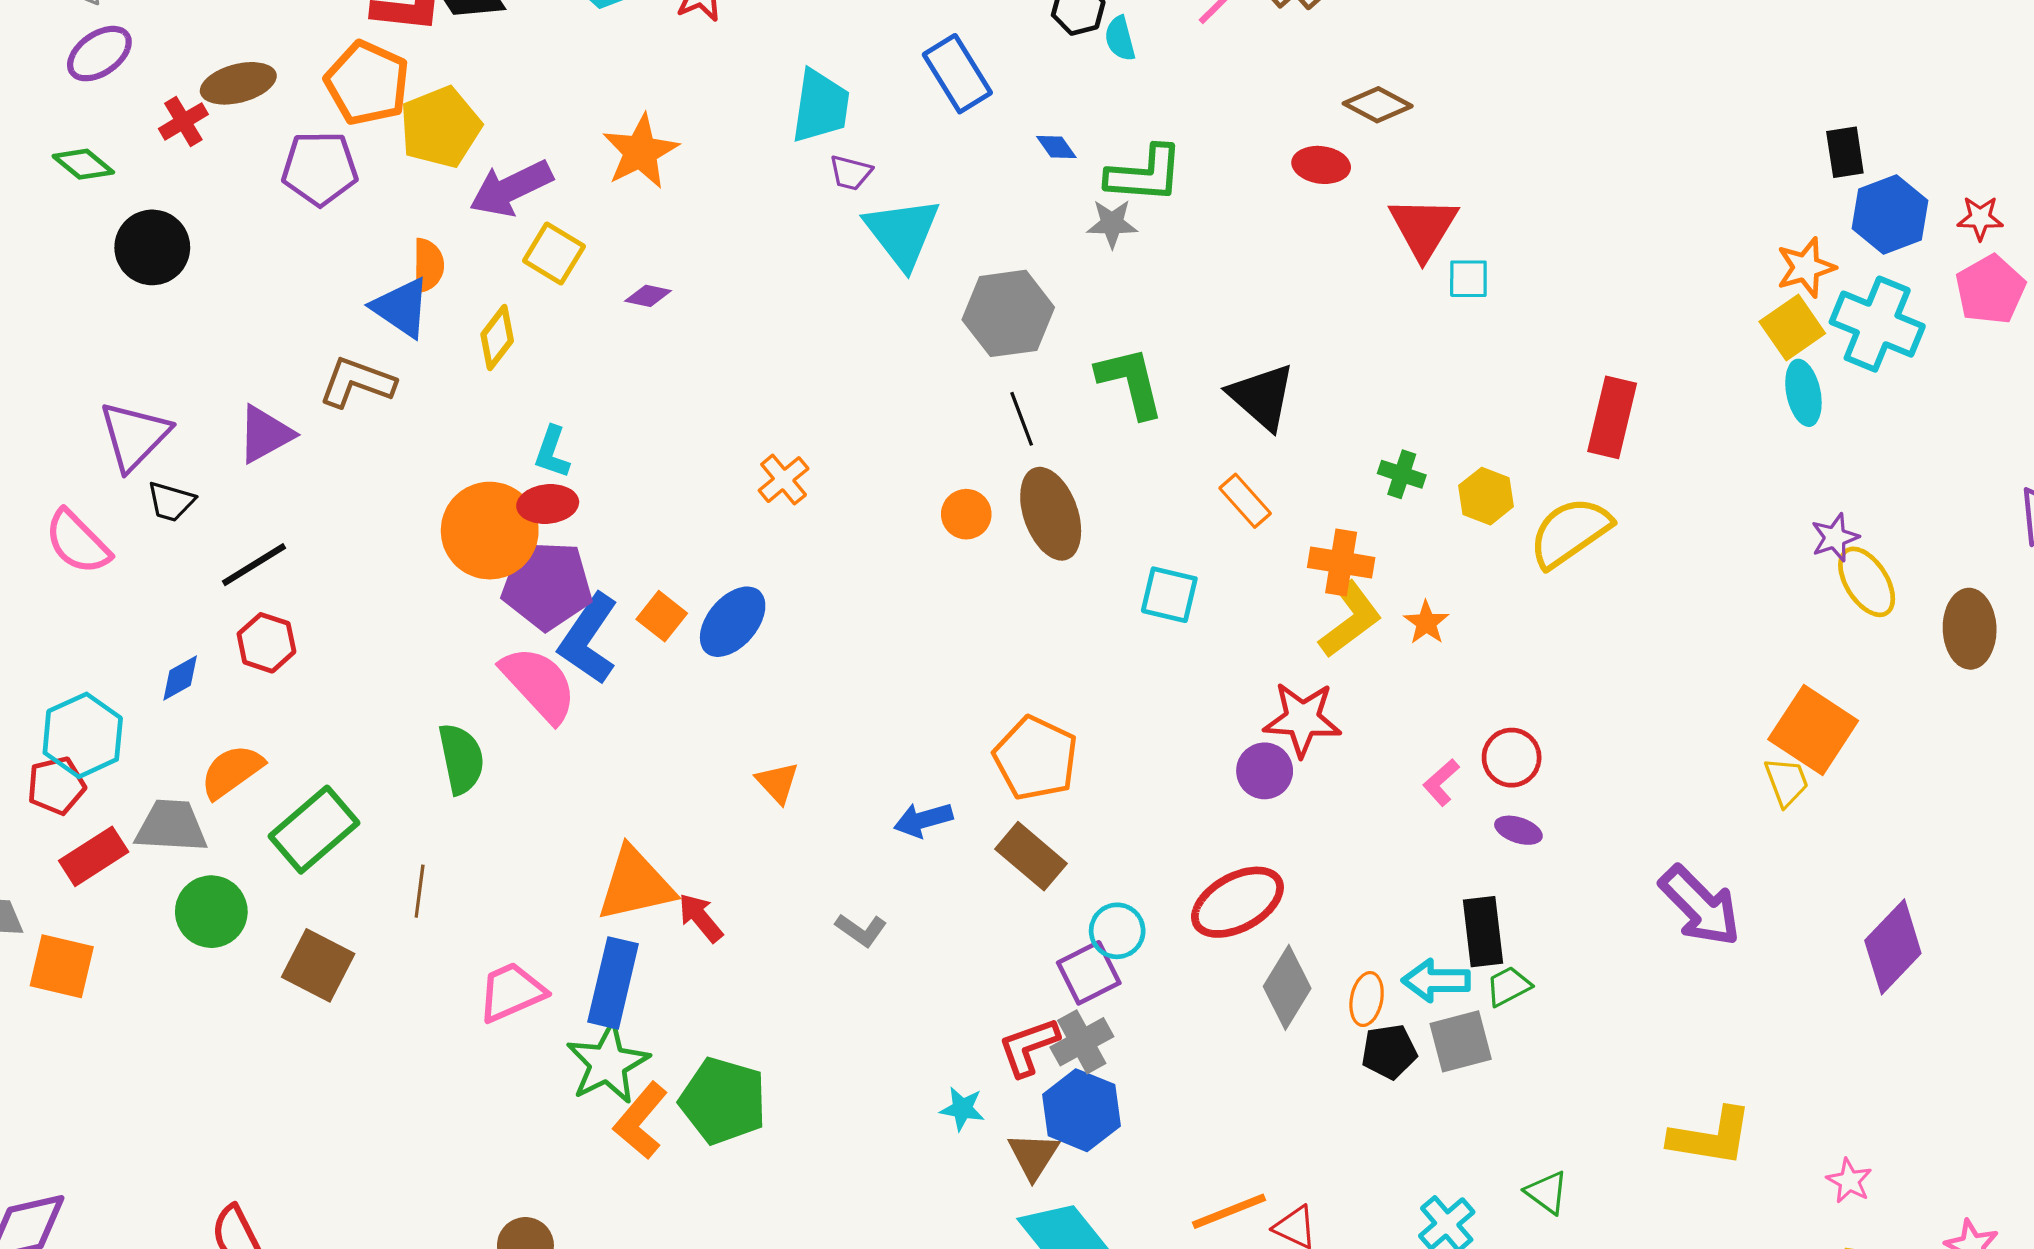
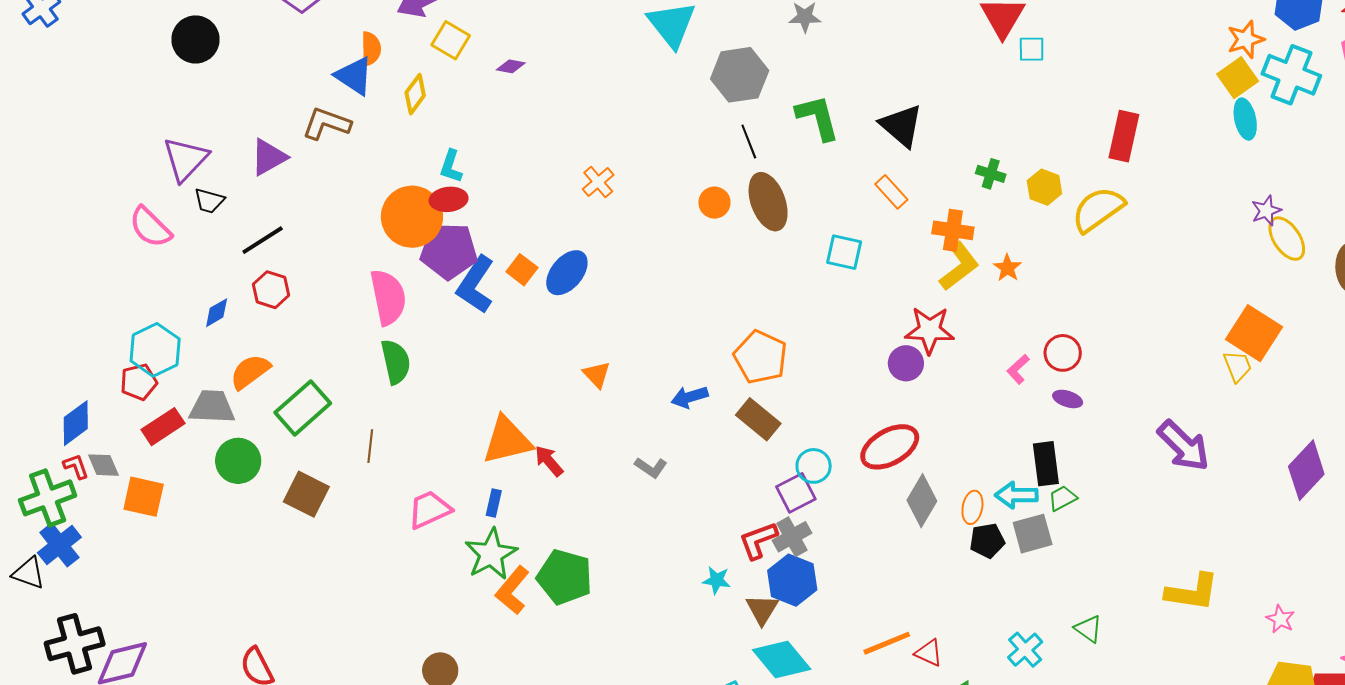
pink semicircle: (539, 684) -> (388, 297), moved, turned 32
blue rectangle: (613, 983) -> (494, 503), size x0.5

